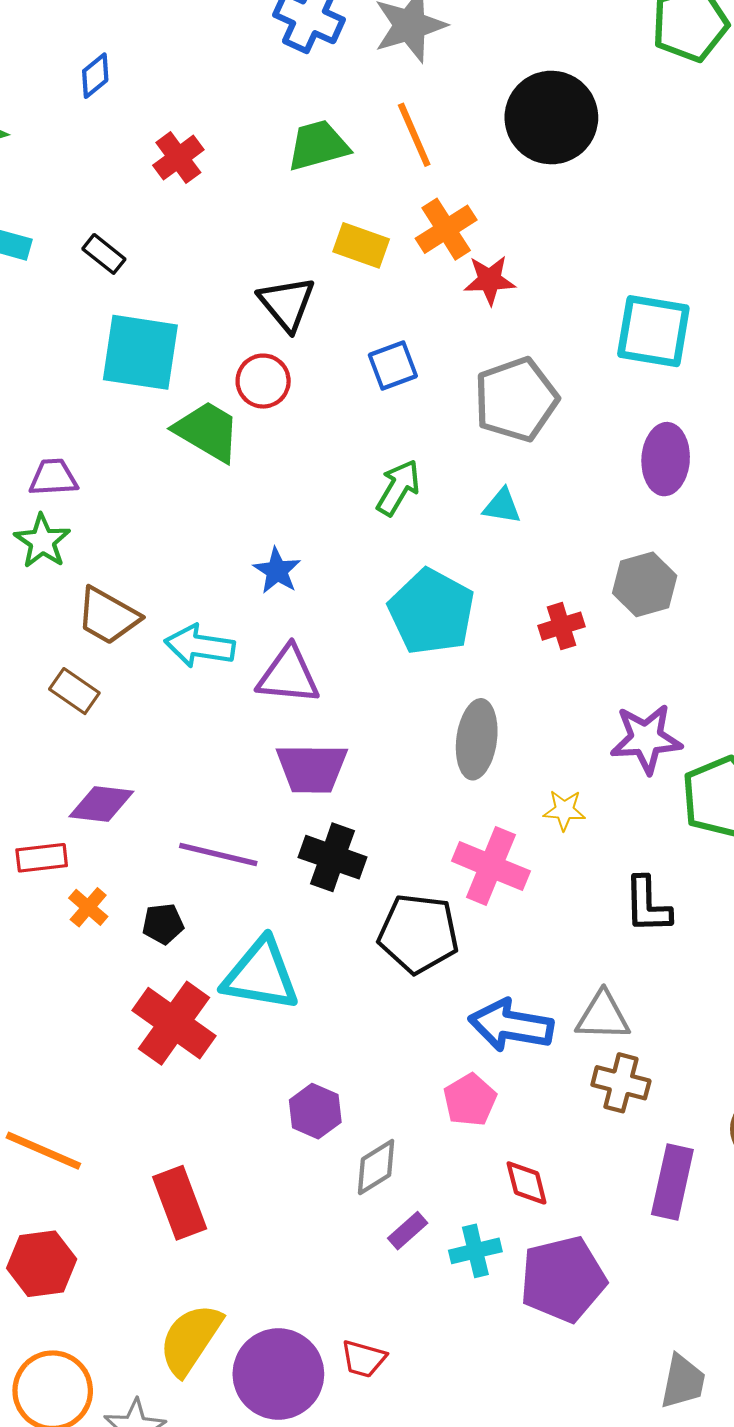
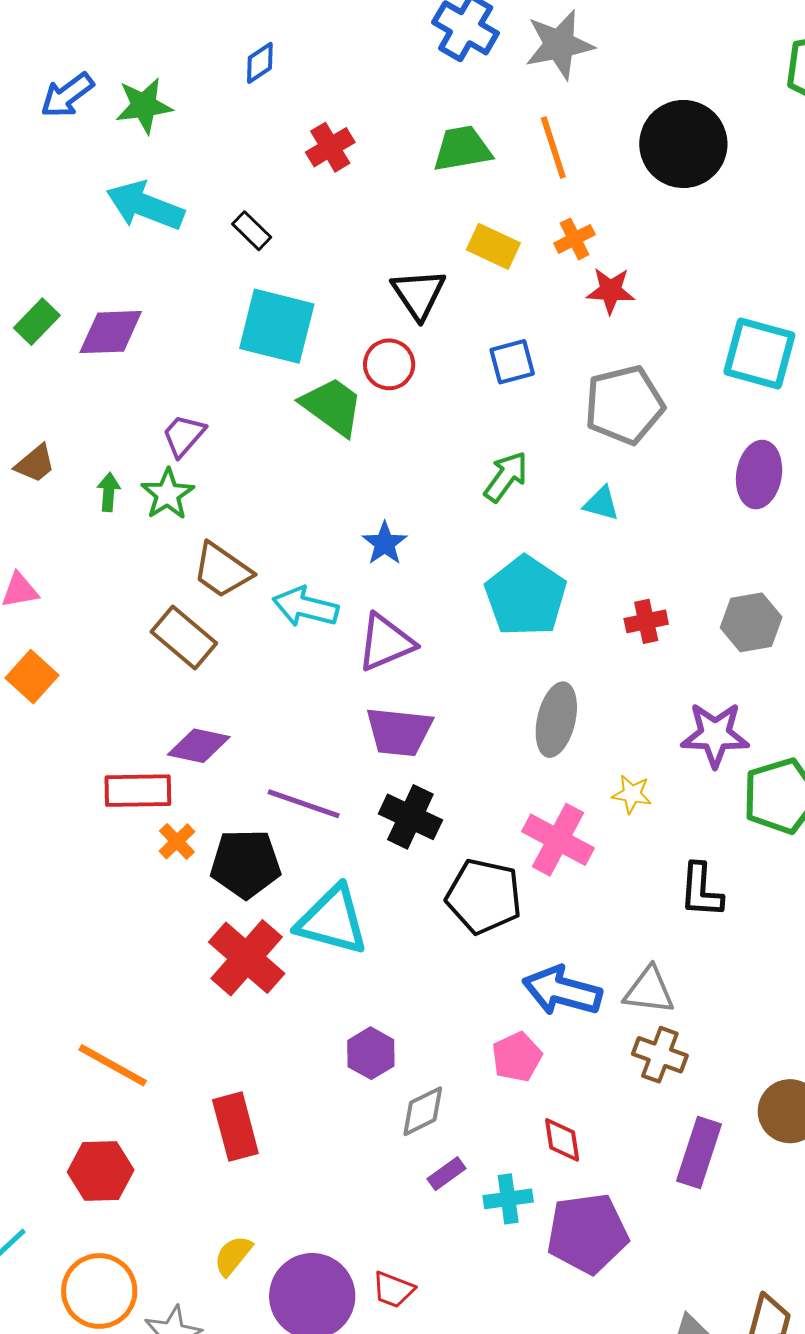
orange cross: (446, 229) -> (575, 239), size x0.7
purple trapezoid: (53, 477) -> (184, 435), turned -51
gray hexagon: (645, 584) -> (751, 622), moved
purple triangle: (288, 675) -> (386, 642), turned -34
brown rectangle: (74, 691) -> (184, 637), size x1.4
red rectangle: (42, 858) -> (138, 791), size x1.4
black pentagon: (163, 924) -> (245, 864), size x1.8
yellow semicircle: (190, 1339) -> (233, 1256), size x0.6

